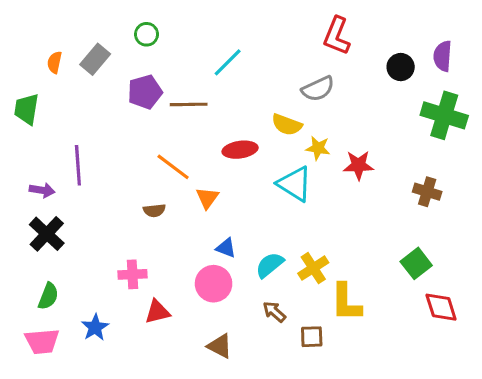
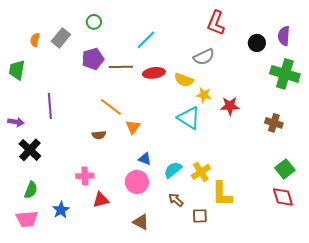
red ellipse: (240, 150) -> (154, 73), moved
purple arrow: (42, 190) -> (16, 122), moved
green square: (416, 263) -> (285, 169), moved

